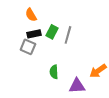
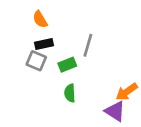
green rectangle: (52, 32) -> (67, 65), moved, turned 40
purple triangle: (77, 86) -> (115, 111), moved, turned 36

